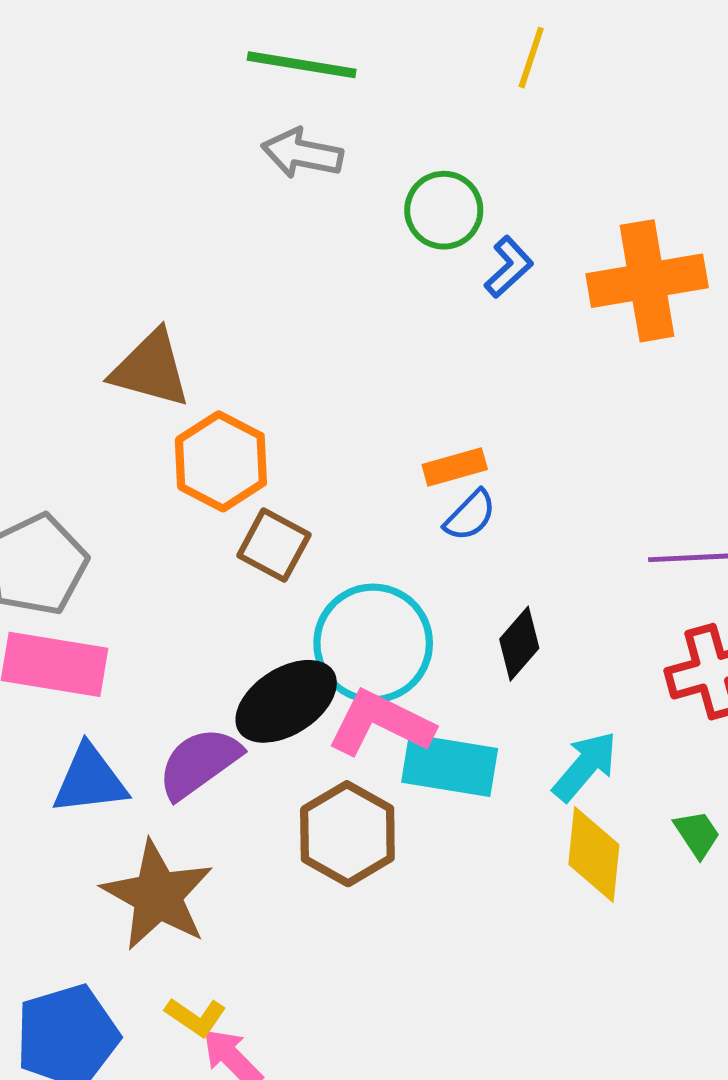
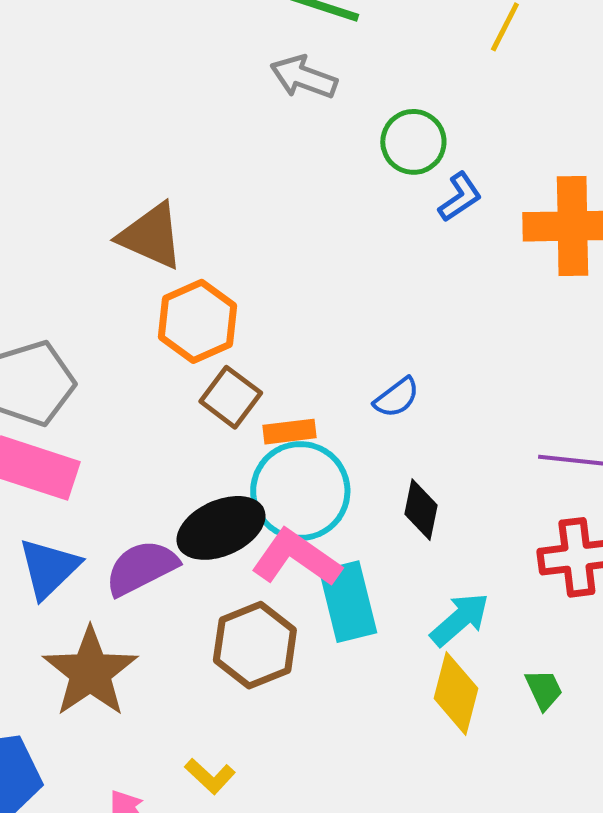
orange rectangle: (455, 467) -> (289, 432), moved
black diamond: (519, 644) -> (421, 510), turned -38
cyan rectangle: (450, 765) -> (348, 602), turned 58
blue triangle: (90, 780) -> (49, 568), turned -46
yellow L-shape: (196, 1017) -> (210, 776), moved

